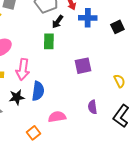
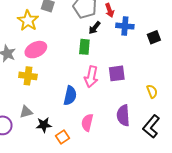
pink arrow: (23, 69) -> (91, 77), moved
black star: (17, 97) -> (44, 125), moved
purple semicircle: (92, 107) -> (123, 115), size x1.5
pink semicircle: (57, 117) -> (87, 123), turned -72

